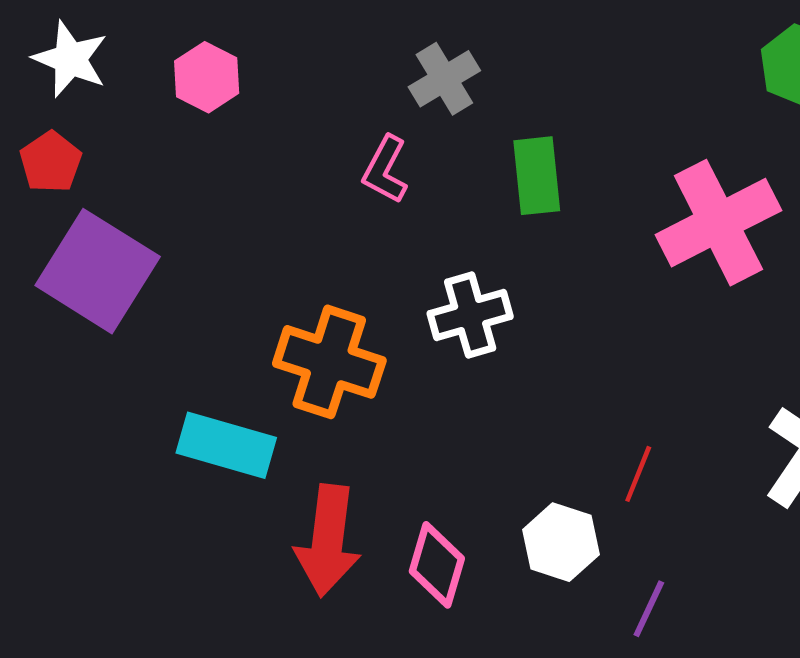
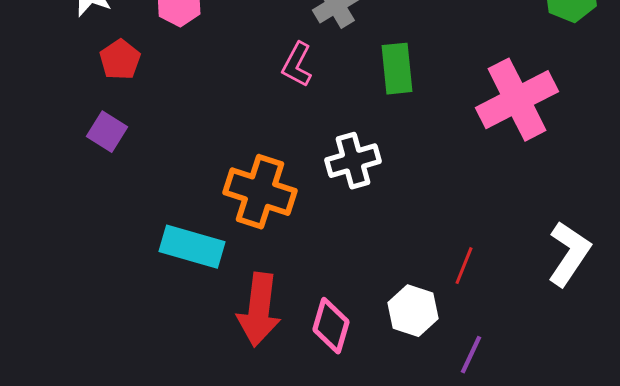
red pentagon: (51, 162) -> (120, 60), moved
purple square: (98, 271) -> (107, 132), size x0.5

